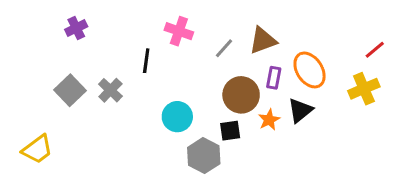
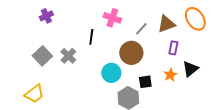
orange ellipse: (310, 70) -> (195, 19), moved
brown circle: (241, 95) -> (131, 53), moved
yellow trapezoid: (37, 149) -> (34, 94), moved

